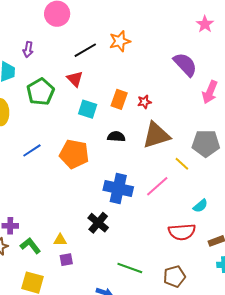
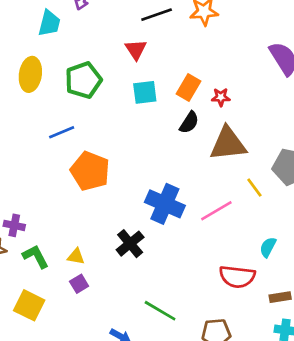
green pentagon: (41, 92) -> (83, 80), moved
cyan square: (88, 109) -> (145, 92), turned -36
black semicircle: (116, 137) -> (189, 122), moved, turned 108
orange pentagon: (74, 154) -> (90, 171), moved
cyan semicircle: (200, 206) -> (268, 247), turned 147
purple square: (66, 260) -> (79, 284), turned -32

